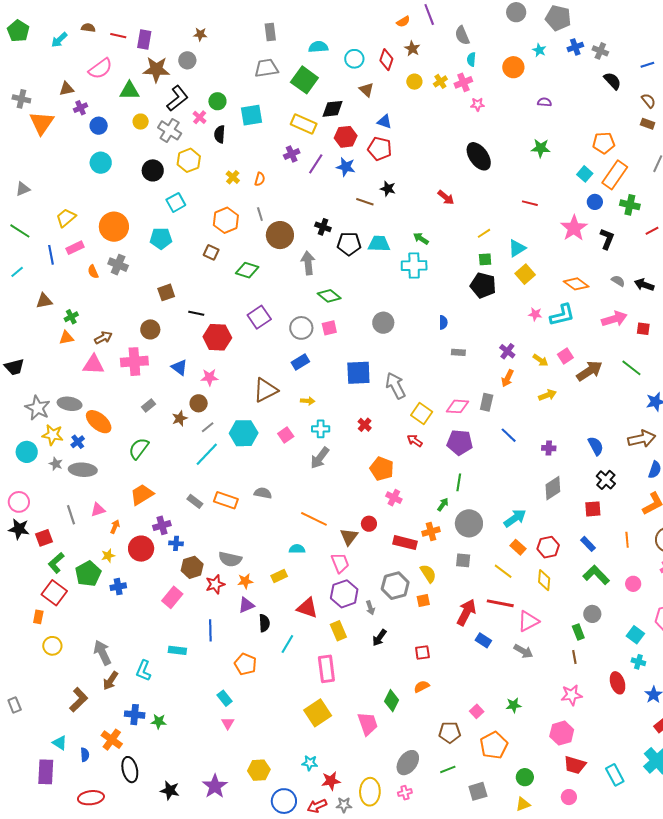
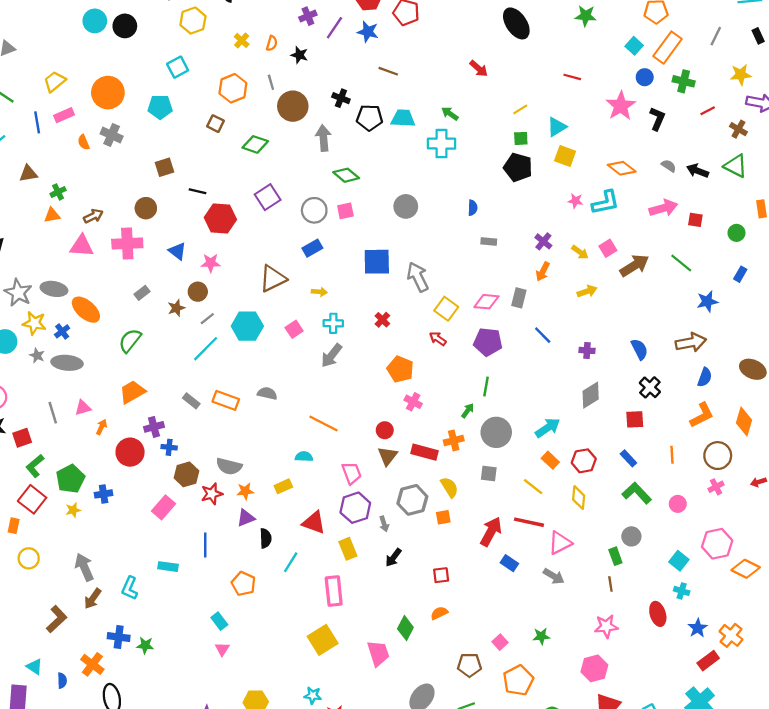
black circle: (153, 170) -> (125, 26), moved
black star: (388, 189) -> (299, 55), moved
yellow square: (525, 274) -> (565, 156), turned -30
brown triangle: (349, 537) -> (388, 456), moved
yellow star: (108, 556) -> (73, 510), moved

